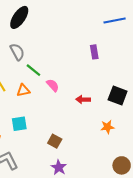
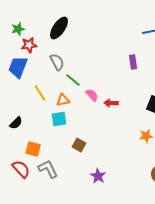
red arrow: (83, 100) -> (111, 103), moved
cyan square: (19, 124) -> (59, 119), moved
brown square: (55, 141) -> (79, 145), moved

